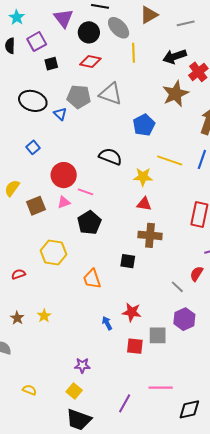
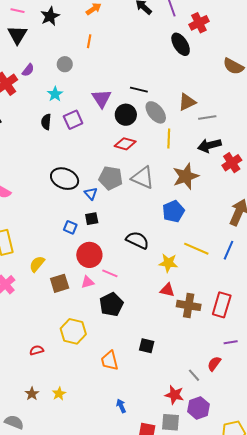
gray line: (186, 23) -> (207, 117), moved
black square: (51, 64) -> (92, 219), moved
brown star: (175, 94) -> (186, 176), moved
blue square: (33, 147) -> (70, 227), moved, turned -32
brown cross: (150, 235) -> (189, 305), moved
red star: (132, 312) -> (174, 395), moved

